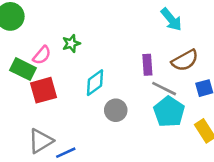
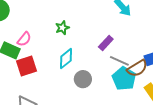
green star: (71, 43) -> (62, 28), moved
brown semicircle: (185, 60) -> (137, 68), moved
purple rectangle: (147, 65) -> (106, 43), turned 49

